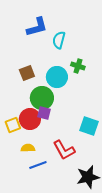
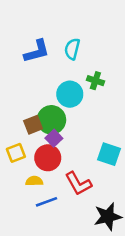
blue L-shape: (37, 27) -> (37, 51), moved
brown square: (27, 73) -> (33, 125), moved
purple square: (44, 113) -> (54, 138), turned 32
red circle: (30, 119) -> (48, 158), moved

